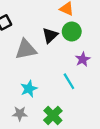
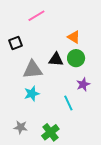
black triangle: (50, 35) -> (56, 59), turned 42
cyan star: (29, 89) -> (32, 94), moved

